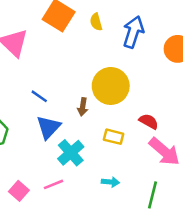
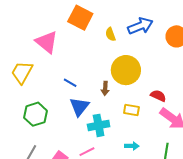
yellow semicircle: (96, 22) -> (110, 34), moved
blue arrow: (133, 32) -> (140, 26), turned 55
cyan cross: (71, 153) -> (99, 125), turned 35

